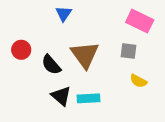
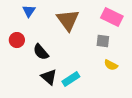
blue triangle: (64, 14) -> (29, 11), moved
brown triangle: (85, 55) -> (68, 20), moved
cyan rectangle: (89, 98) -> (71, 79), turned -30

